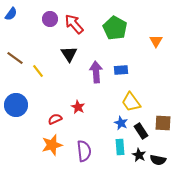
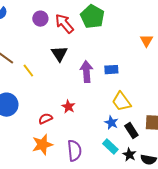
green pentagon: (115, 28) -> (92, 17), moved
cyan rectangle: (120, 147) -> (110, 147), turned -42

